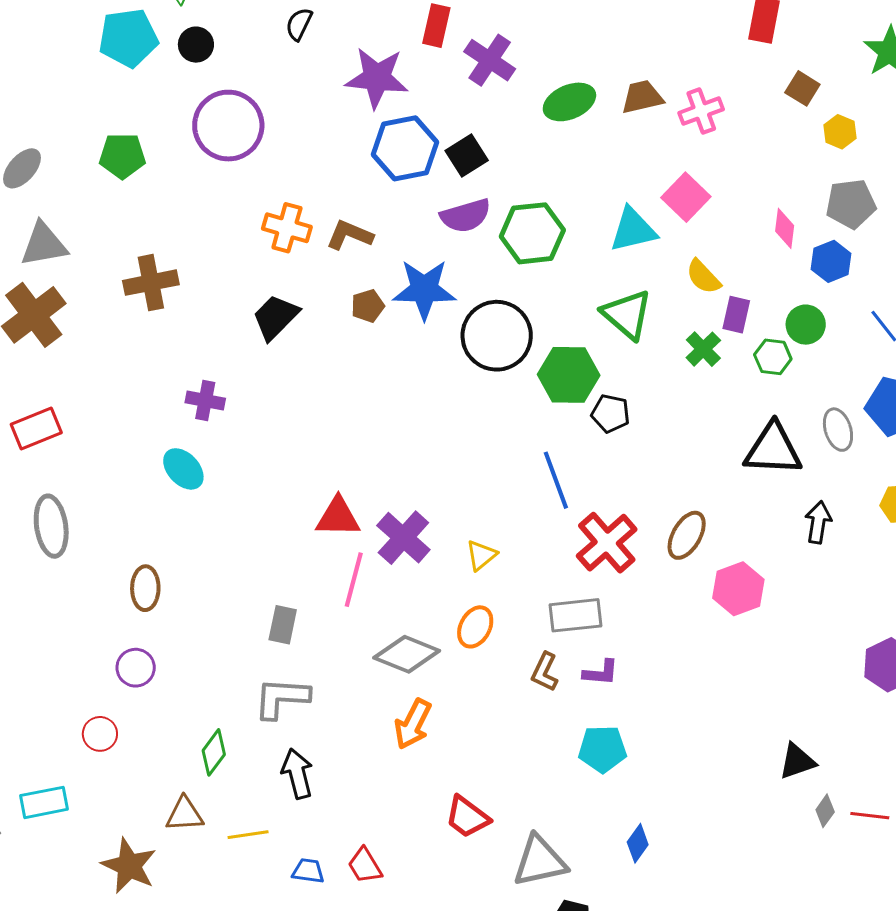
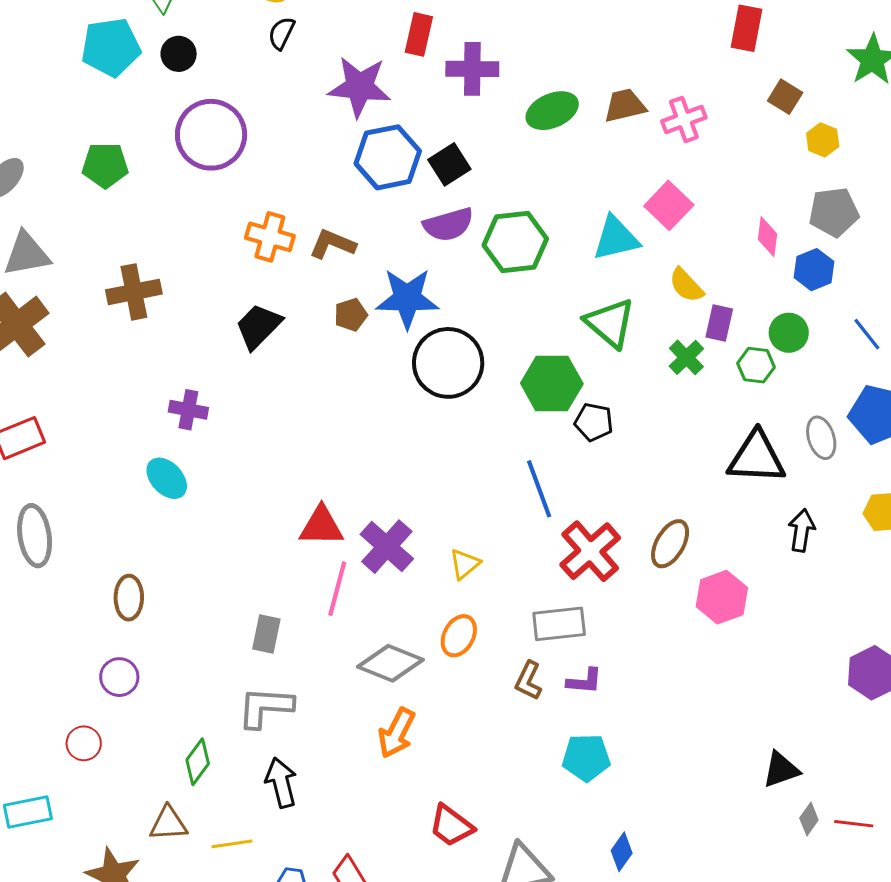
purple cross: (490, 60) -> (472, 69), turned -33
black circle: (497, 336) -> (448, 363), moved

